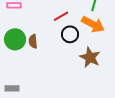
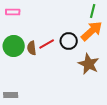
red line: (61, 16) -> (47, 44), moved
orange arrow: (93, 24) -> (92, 31), turned -70

